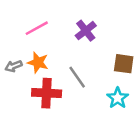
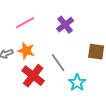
red cross: (47, 93) -> (33, 76), turned 35
cyan star: (118, 98) -> (77, 83), moved

